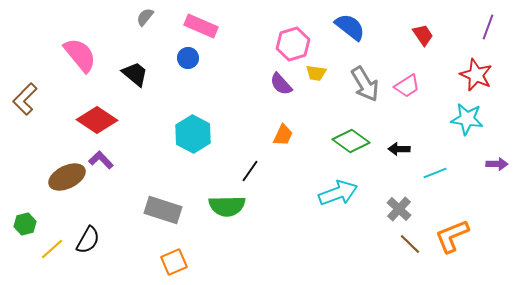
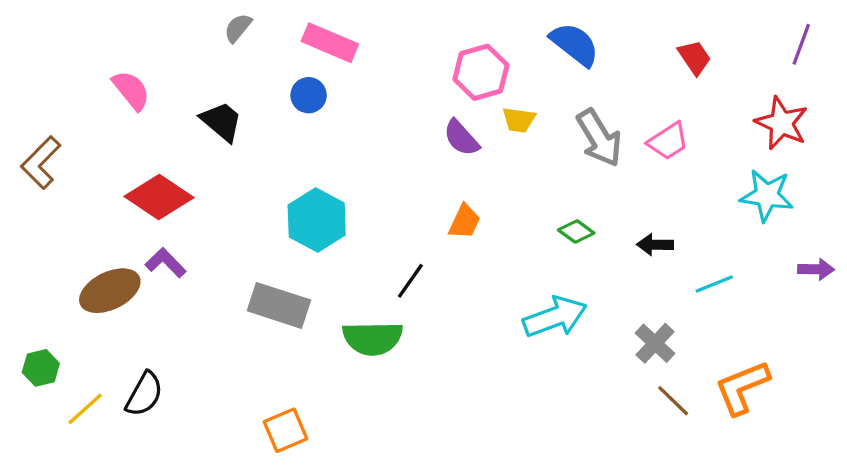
pink semicircle: (80, 55) -> (131, 90), size x0.7
green diamond: (351, 141) -> (576, 232), size x0.6
gray rectangle: (163, 210) -> (279, 305), moved

